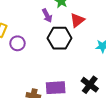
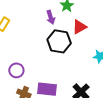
purple circle: (17, 43) -> (16, 70), moved

